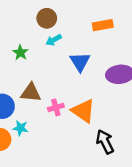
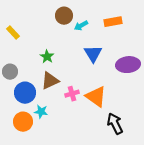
cyan arrow: (54, 40) -> (81, 26), moved
green star: (20, 53) -> (47, 57), moved
brown triangle: (31, 93) -> (50, 81), turned -30

